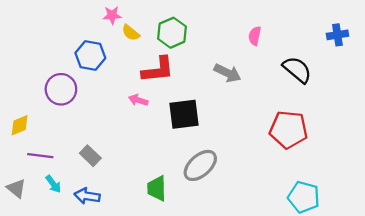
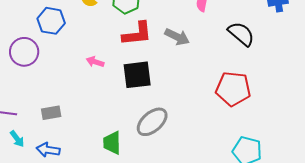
red L-shape: (158, 70) -> (137, 34), moved
gray rectangle: (90, 156) -> (51, 113), turned -54

